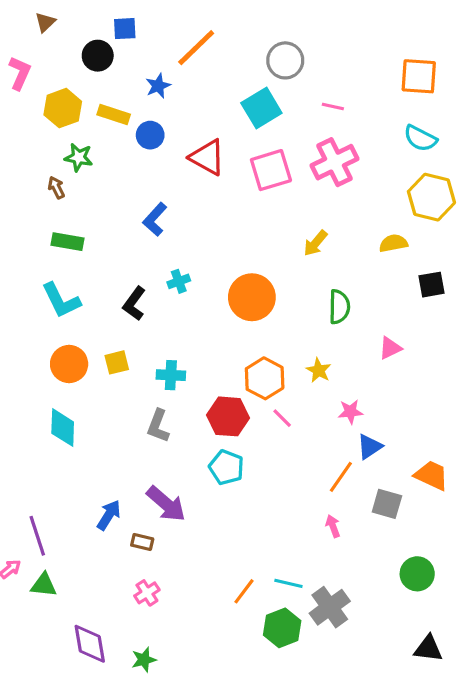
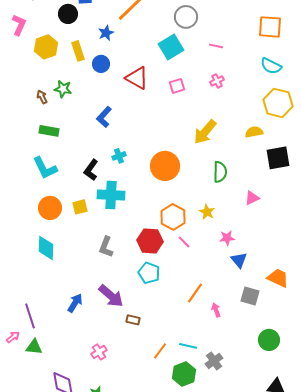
yellow rectangle: (114, 114) -> (78, 51), turned 54
green star: (79, 157) -> (63, 89), moved
pink cross: (335, 162) -> (217, 81), size x0.5
pink square: (271, 170) -> (177, 86), size x0.6
yellow arrow: (315, 243) -> (205, 132), size x1.5
black square: (431, 285) -> (278, 158), size x1.4
cyan cross: (171, 375) -> (111, 195), moved, size x1.5
blue triangle: (369, 447) -> (239, 260), turned -36
orange line: (341, 477) -> (195, 293), moved
brown rectangle: (142, 542) -> (133, 320), moved
gray cross: (330, 607) -> (214, 361), size x0.7

